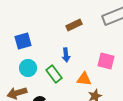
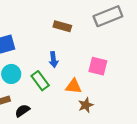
brown rectangle: (74, 25) -> (62, 26), turned 42

